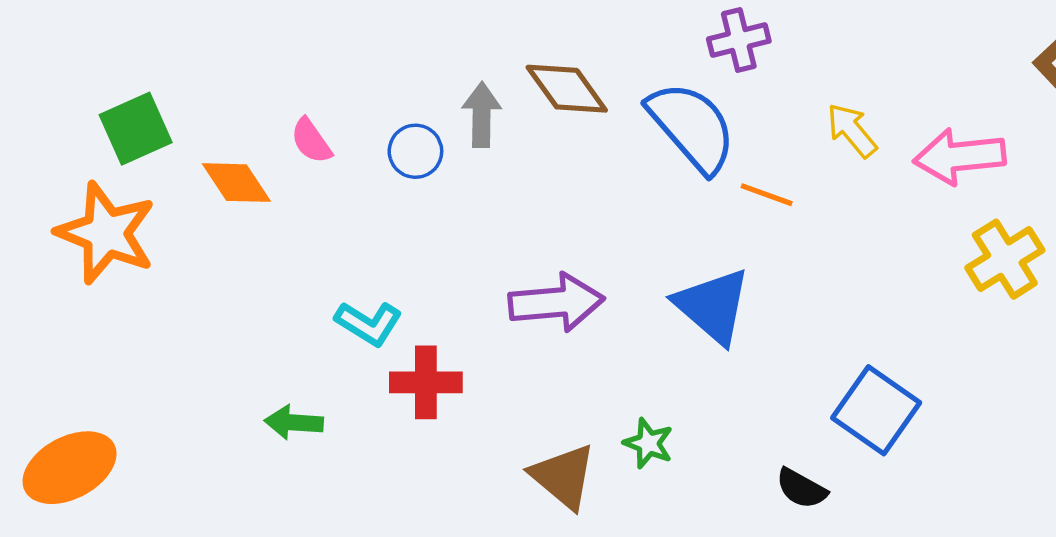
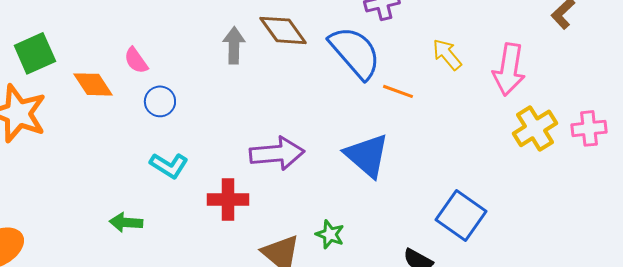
blue circle: (415, 151) -> (160, 101), moved
pink arrow: (960, 156) -> (509, 69), turned -75
red cross: (426, 382) -> (228, 199), moved

